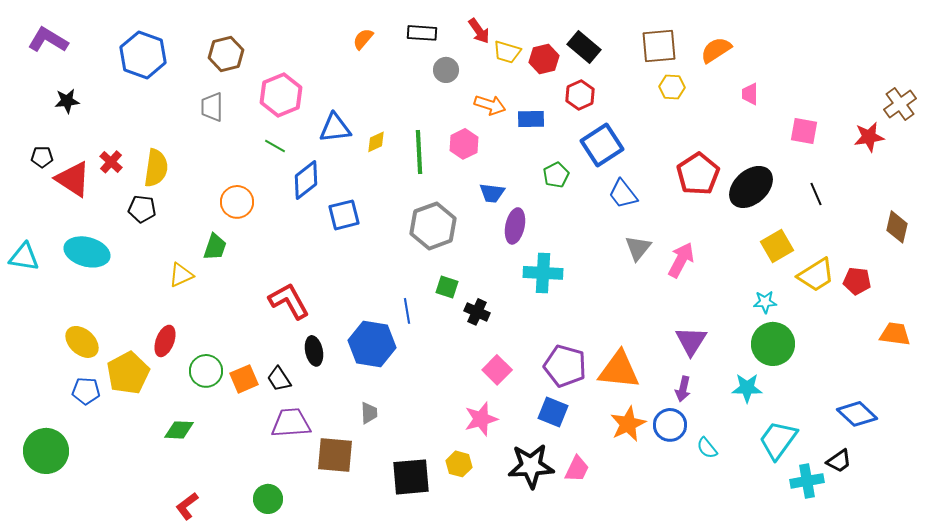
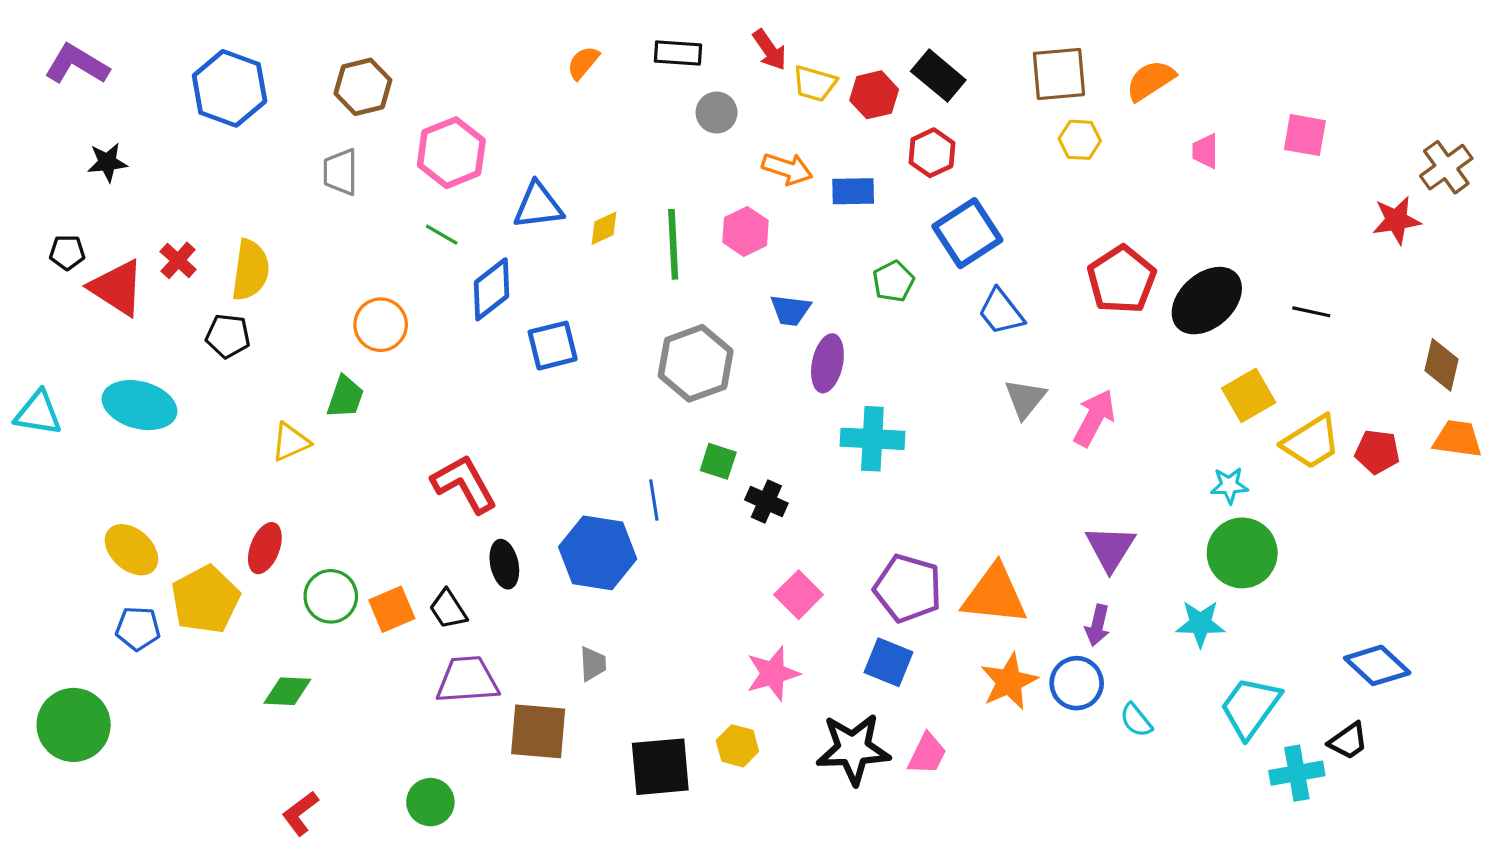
pink square: (804, 131) -> (1305, 135), moved
black line: (816, 194) -> (1311, 312), turned -55
orange trapezoid: (895, 334) -> (1458, 439), moved

